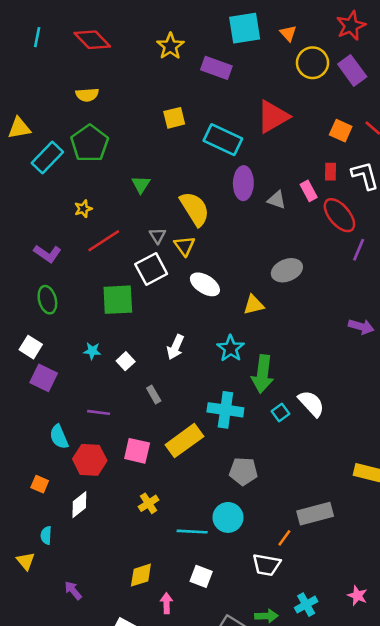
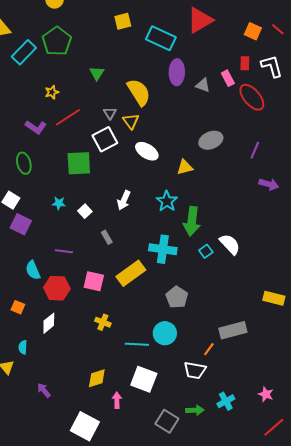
purple line: (359, 250) -> (255, 150), moved
purple L-shape: (47, 254) -> (36, 127), moved
gray pentagon: (243, 471) -> (177, 297), turned 30
yellow cross: (149, 503) -> (103, 322), turned -35
white square: (201, 576) -> (144, 379), size x1.5

